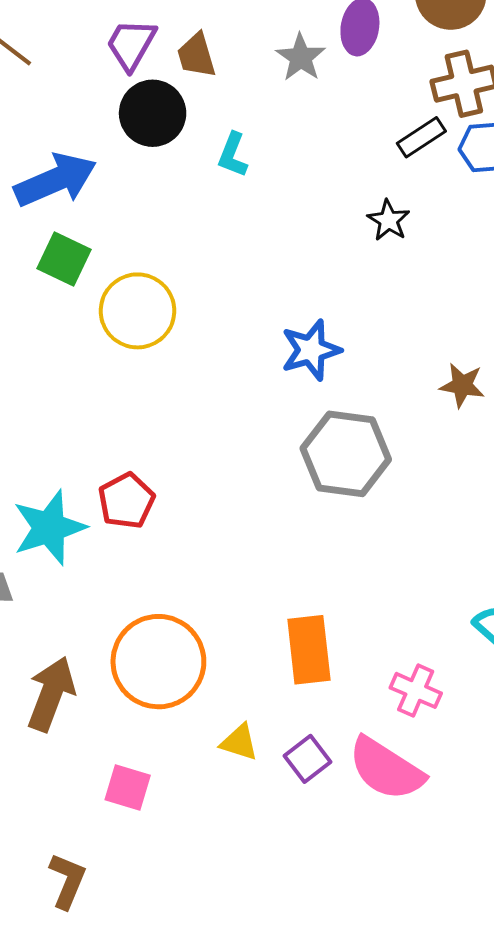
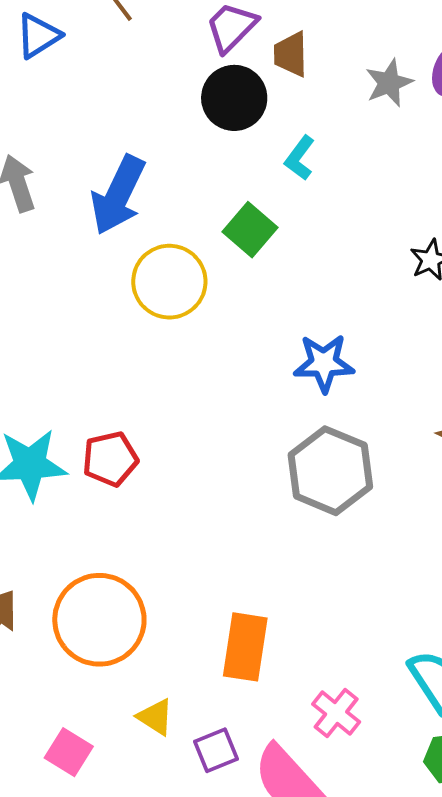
blue arrow: (55, 180) -> (118, 195), moved, turned 124
green square: (64, 259) -> (250, 230), moved
pink square: (128, 788) -> (69, 752), moved

